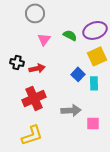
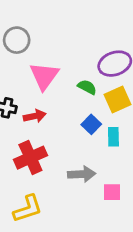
gray circle: (35, 13) -> (17, 40), moved
green semicircle: (70, 35) -> (87, 87), moved
pink triangle: (44, 39) -> (44, 76), size x1.6

